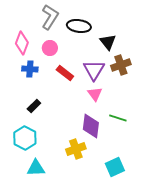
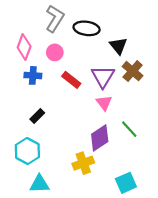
brown cross: (121, 65) -> (133, 71), turned -30
green line: (118, 118) -> (129, 129), turned 30
purple diamond: (91, 126) -> (100, 138), turned 50

